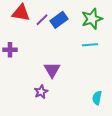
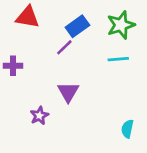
purple line: (42, 20) -> (64, 47), moved
purple star: (41, 92) -> (39, 116), moved

